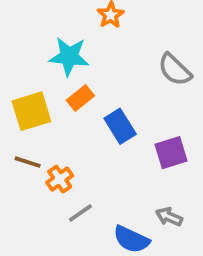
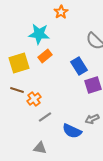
blue rectangle: (120, 126) -> (79, 66), moved
gray arrow: (169, 217) -> (92, 119), turned -48

